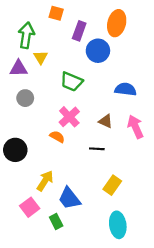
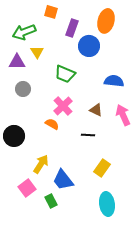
green arrow: (26, 35) -> (24, 32), turned -120

